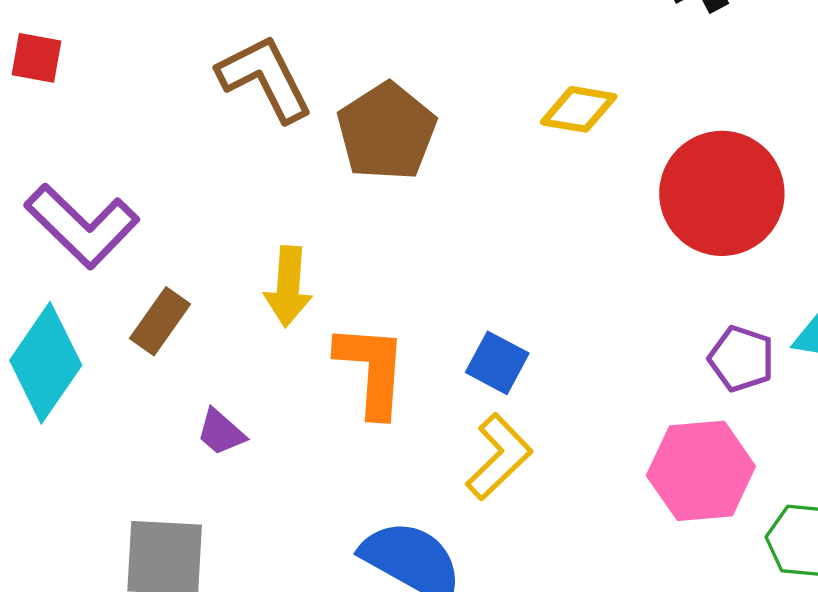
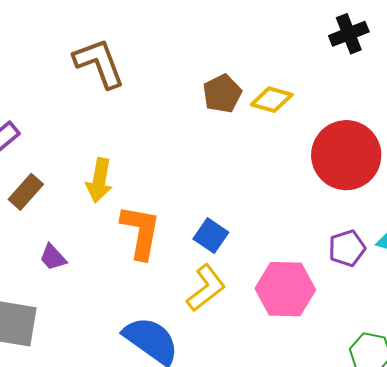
brown pentagon: (387, 132) -> (222, 94), moved, size x0.7
purple pentagon: (741, 359) -> (347, 248), turned 30
pink hexagon: (701, 471) -> (285, 289), moved

